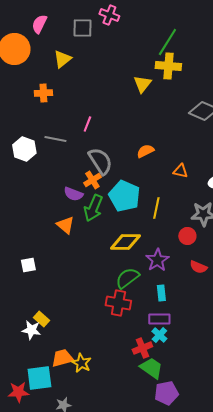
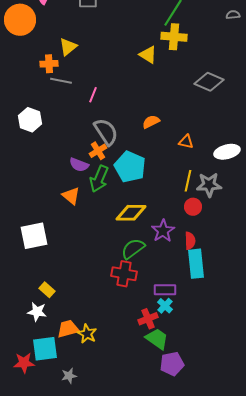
yellow triangle: (62, 59) -> (68, 47), moved
yellow triangle: (142, 84) -> (148, 55), turned -36
gray line: (55, 139) -> (61, 81), moved
yellow line: (156, 208) -> (188, 181), moved
white square: (28, 265) -> (34, 236), size x1.8
red semicircle: (198, 267) -> (190, 241), moved, turned -114
cyan rectangle: (161, 293) -> (196, 264), moved, size x1.8
white star: (31, 330) -> (37, 312), moved

